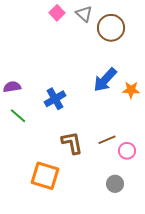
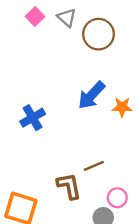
brown L-shape: (72, 143) -> (69, 186), moved
pink circle: (127, 151) -> (117, 198), moved

